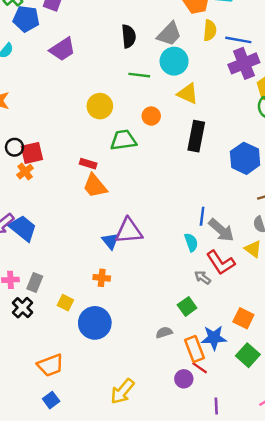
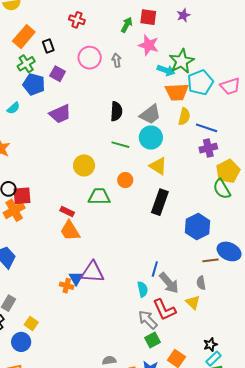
purple cross: (244, 63) -> (208, 148), size x0.7
orange cross: (25, 172) -> (14, 210), size x1.5
gray arrow: (203, 277) -> (148, 320), size x1.5
orange cross: (102, 278) -> (67, 286), moved
green square: (187, 306) -> (153, 340), moved
blue circle: (95, 323) -> (21, 342), moved, size x0.7

